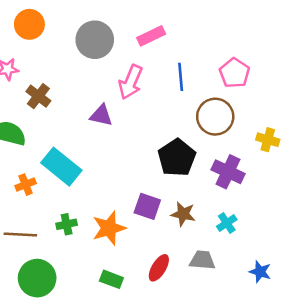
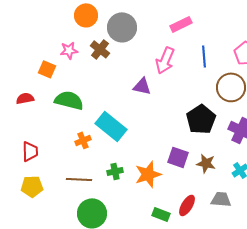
gray circle: (95, 40) -> (122, 27), moved
brown cross: (38, 96) -> (100, 49), moved
green rectangle: (111, 279) -> (161, 214), moved

